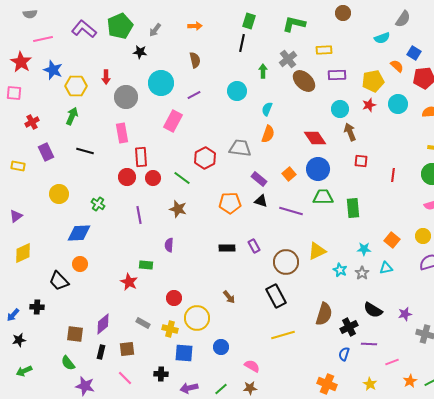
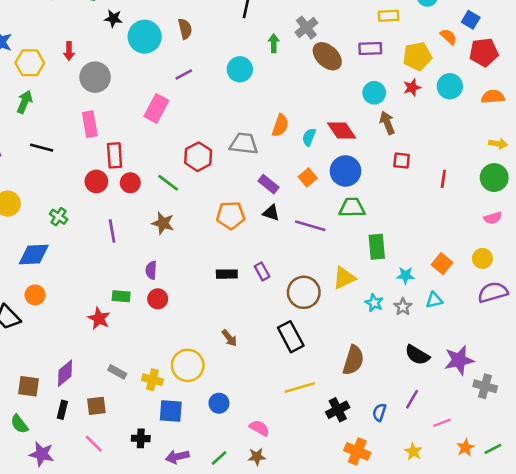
yellow rectangle: (324, 50) -> (389, 16), moved
cyan circle: (161, 83) -> (145, 37), moved
cyan semicircle: (267, 109) -> (309, 137), moved
green rectangle: (353, 208) -> (377, 247), moved
red circle: (174, 298) -> (158, 299), moved
purple star: (405, 314) -> (459, 360), size x1.6
black cross: (349, 327) -> (338, 410), moved
purple line: (369, 344) -> (412, 399), turned -63

